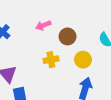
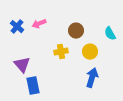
pink arrow: (43, 25) -> (39, 24), moved

